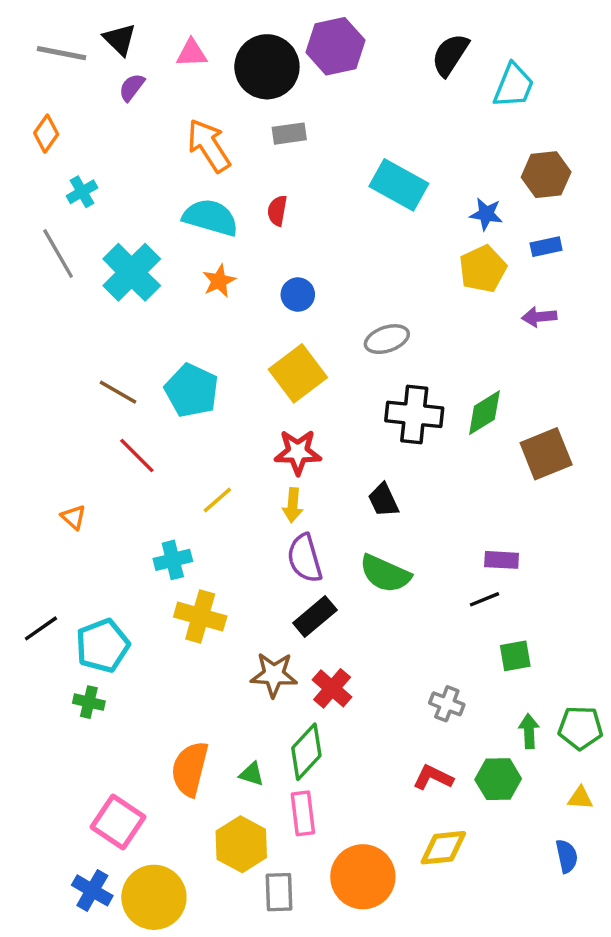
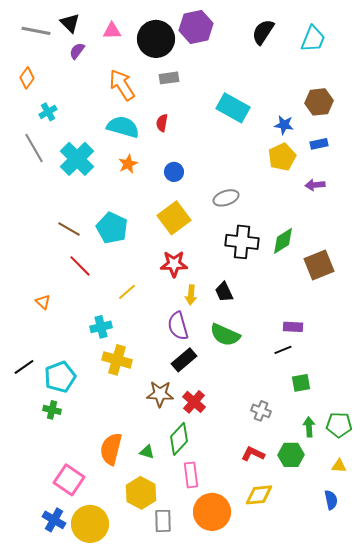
cyan trapezoid: (514, 86) -> (313, 39), moved
yellow arrow: (293, 505) -> (191, 295), moved
pink rectangle: (303, 813) -> (191, 475), moved

